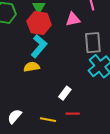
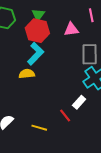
white rectangle: (65, 93) -> (79, 102), moved
red line: (73, 114) -> (65, 115), moved, turned 48

